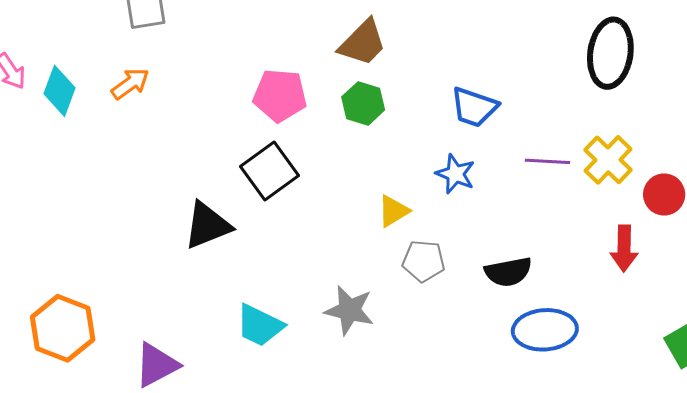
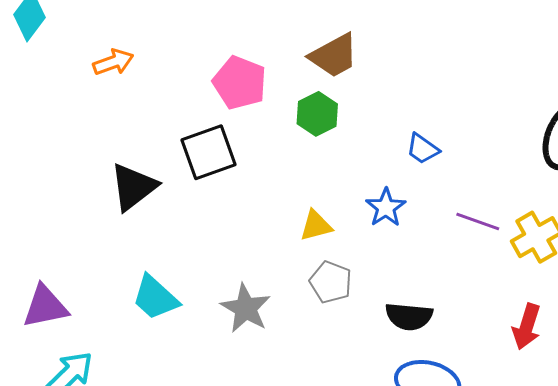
orange arrow: (130, 84) -> (113, 62), moved
blue trapezoid: (474, 107) -> (423, 149), size x0.7
black triangle: (207, 225) -> (133, 187), turned -32

